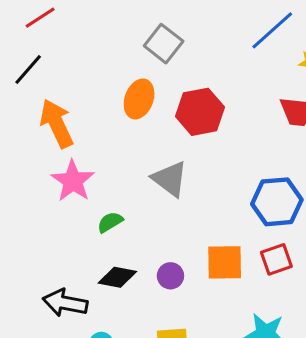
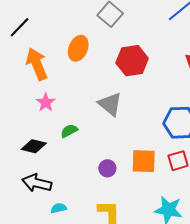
orange ellipse: (139, 99) -> (78, 48), moved
pink star: (73, 181) -> (46, 102), size x0.7
black diamond: (117, 277) -> (34, 146), moved

